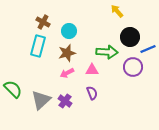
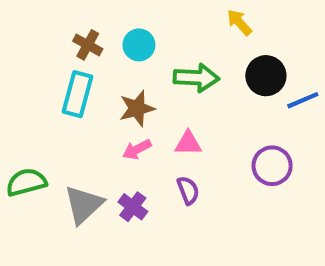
cyan circle: (69, 31) -> (139, 45), moved
green arrow: (107, 52) -> (196, 78), moved
purple circle: (133, 67) -> (272, 166), moved
green semicircle: (13, 89) -> (26, 182), turned -60

